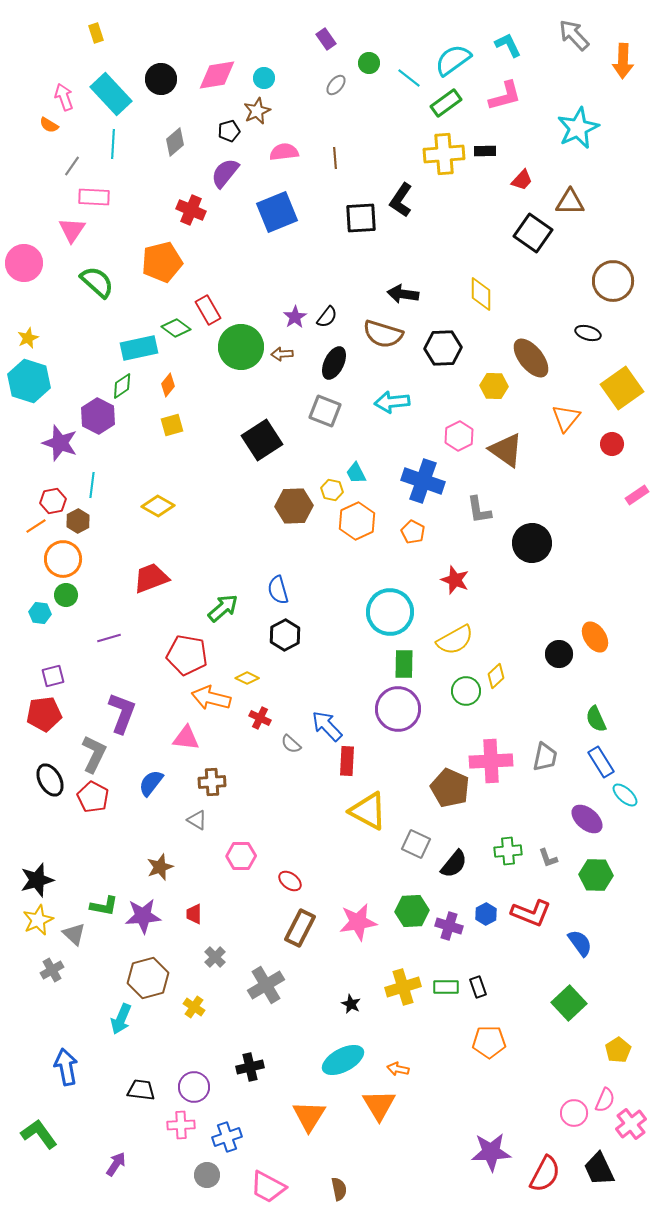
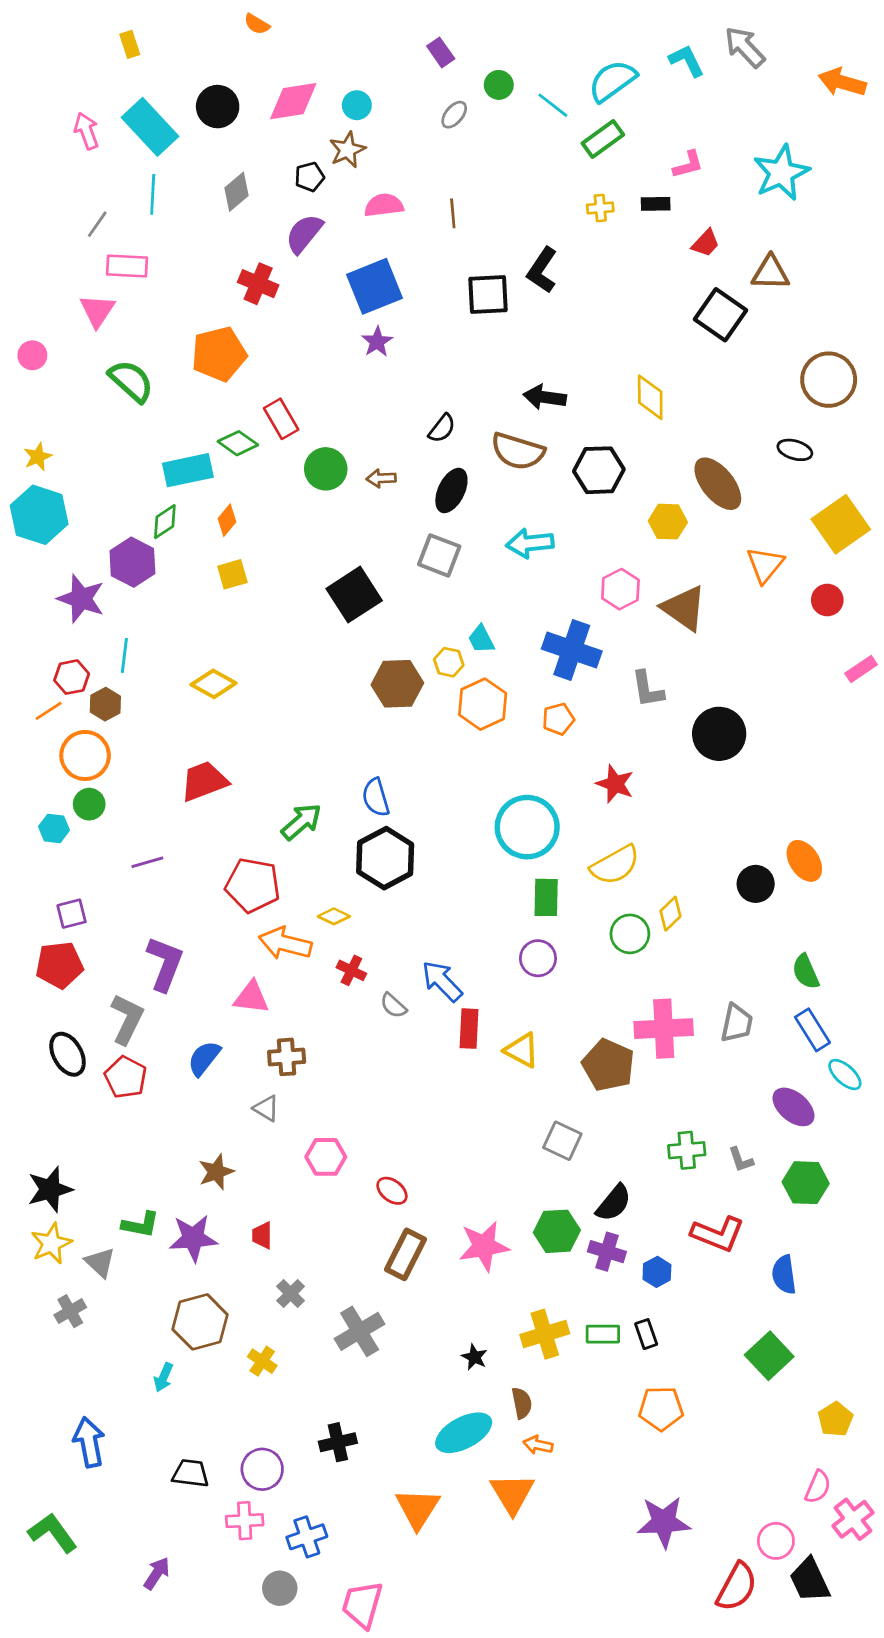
gray arrow: (574, 35) -> (745, 47), moved
orange arrow: (623, 61) -> (842, 82), turned 104
pink L-shape: (505, 96) -> (688, 165), moved, size x0.7
orange semicircle: (49, 125) -> (257, 24), moved
yellow cross: (444, 154) -> (600, 208), size x0.5
pink circle: (24, 263) -> (32, 355), size x0.6
purple star: (295, 317) -> (377, 342), moved
green circle: (241, 347) -> (326, 469), size x0.7
orange pentagon: (413, 532) -> (558, 719), turned 30
black hexagon: (285, 635) -> (385, 858), size x1.4
purple circle: (398, 709) -> (538, 958), size x0.6
yellow triangle: (368, 811) -> (522, 1050), moved, size x0.7
black semicircle: (454, 864) -> (614, 1203), moved
blue hexagon: (486, 914) -> (657, 1272), moved
blue semicircle: (580, 943) -> (784, 1275), turned -152
cyan arrow: (121, 1019) -> (164, 1377), size x0.7
pink circle: (574, 1113) -> (776, 1541), moved
purple star: (491, 1152) -> (664, 1522), moved
pink trapezoid: (268, 1187) -> (362, 1604), turned 78
brown semicircle: (339, 1189) -> (522, 1403), moved

